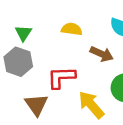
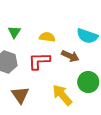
green triangle: (23, 33) -> (14, 32), moved
red L-shape: (61, 77) -> (39, 61), moved

